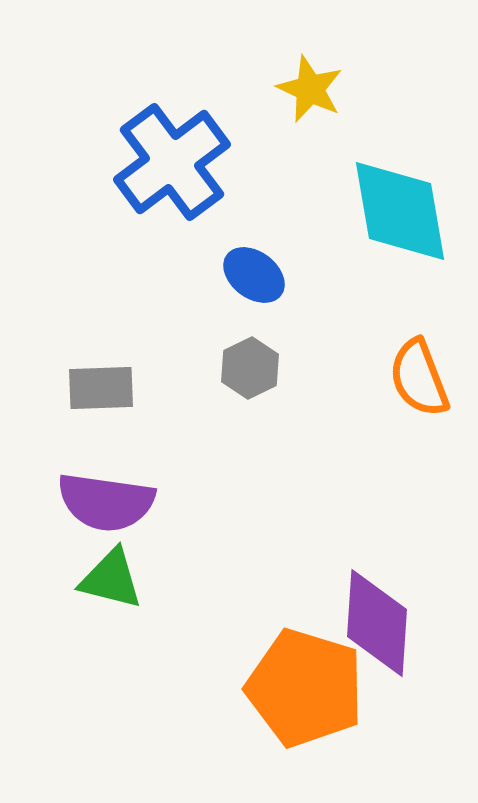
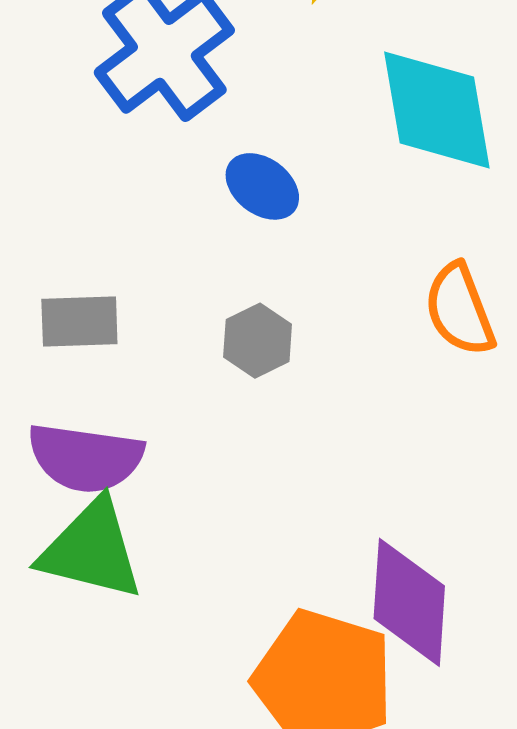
gray hexagon: (250, 368) -> (258, 341), moved
green triangle: (111, 579) -> (91, 550), size x1.4

